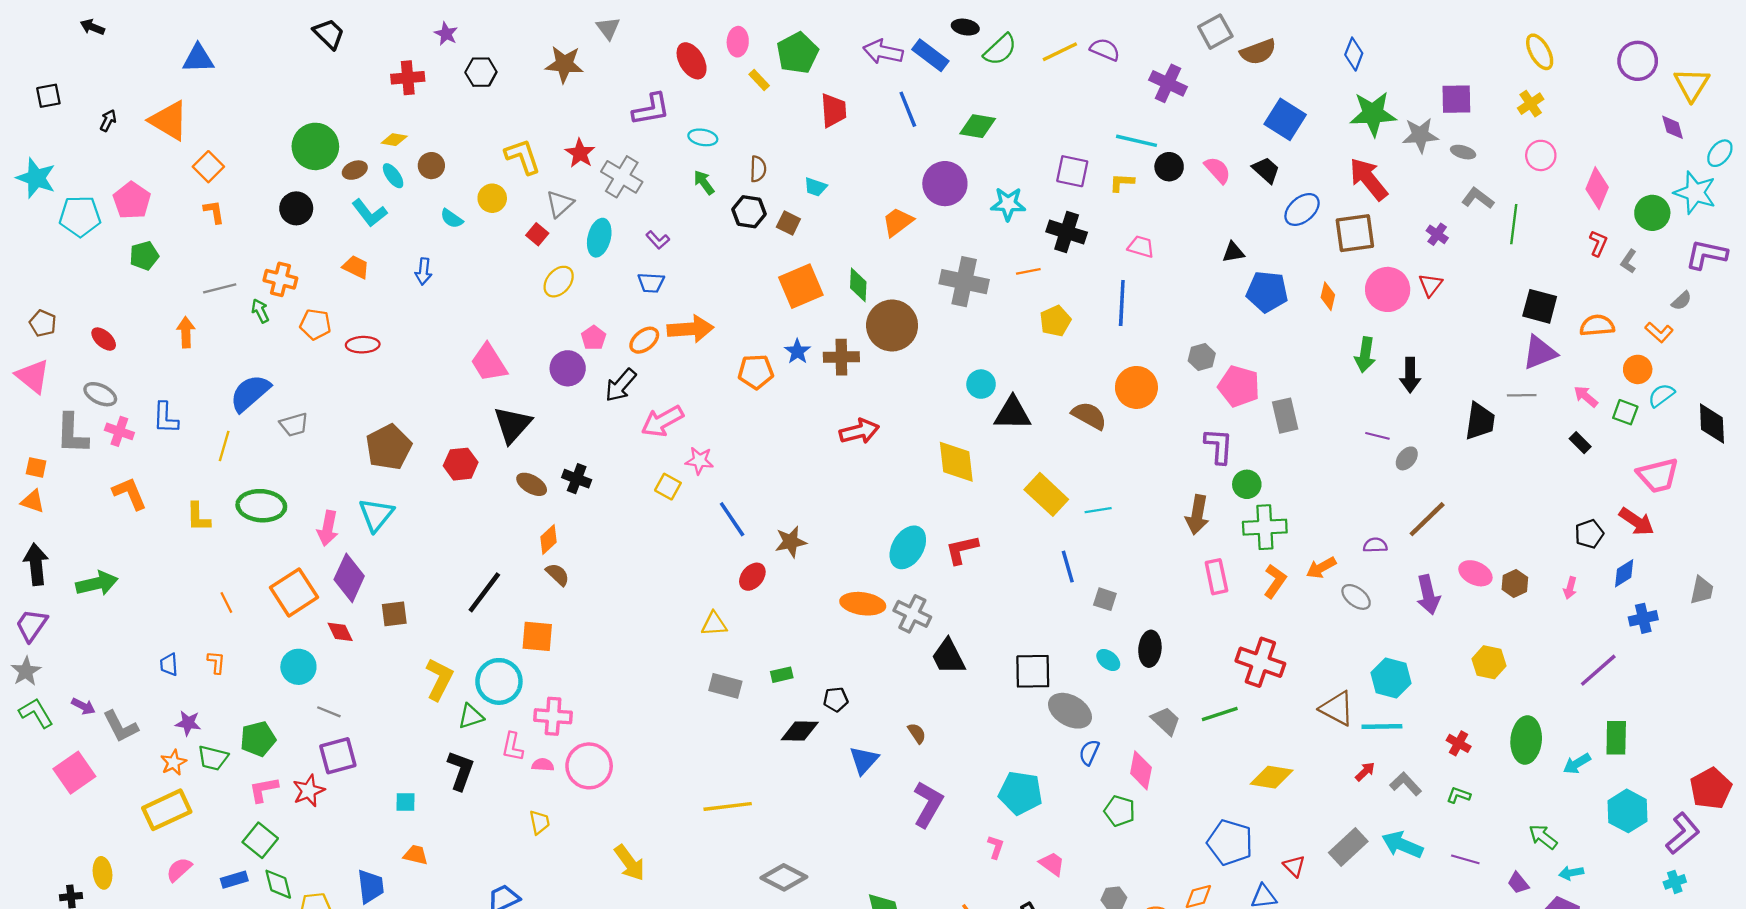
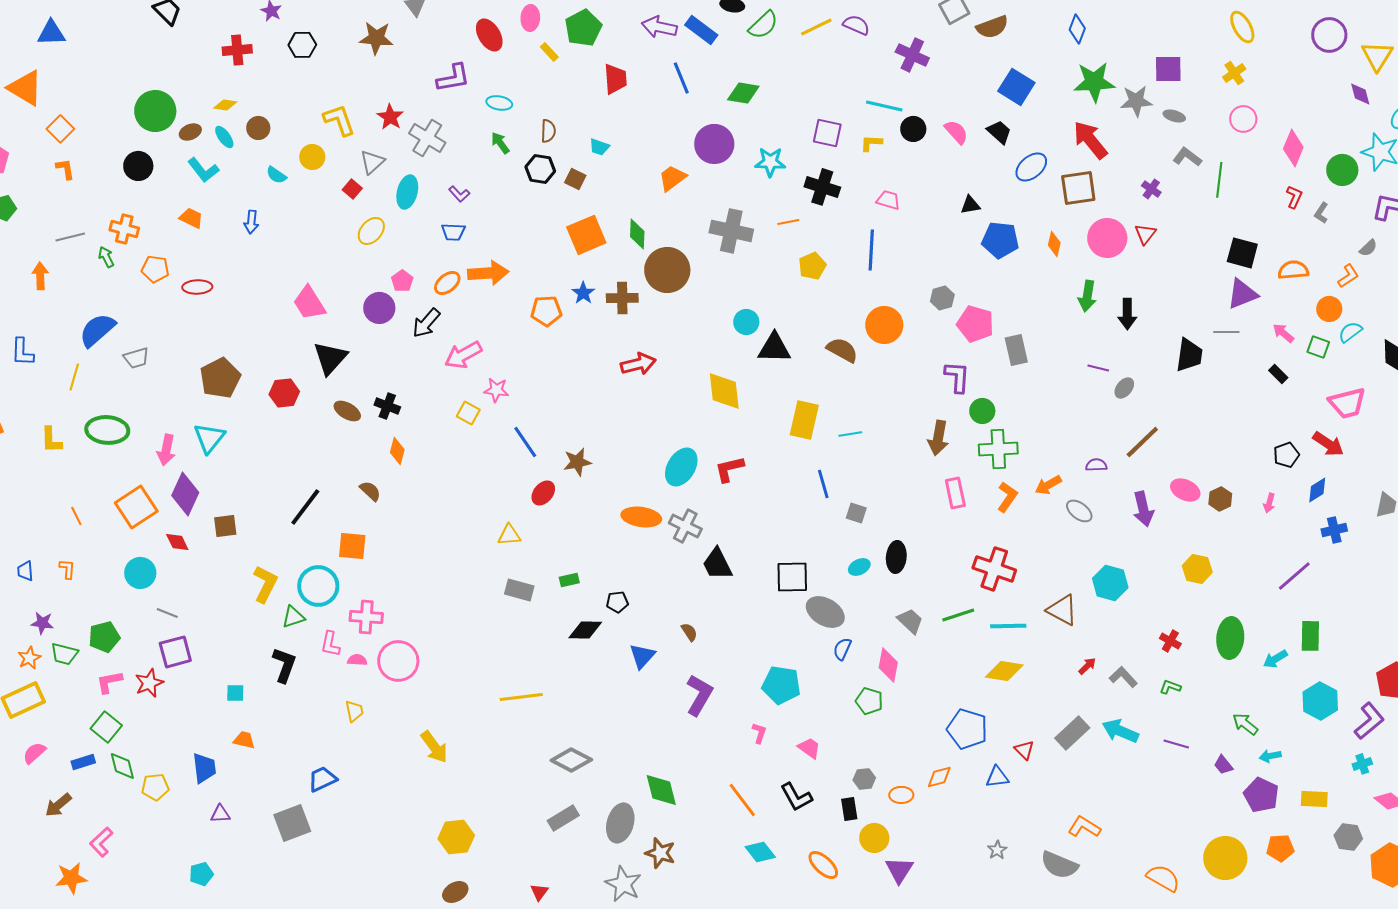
orange L-shape: (1659, 332) -> (1348, 276), turned -75
yellow rectangle: (1046, 494) -> (804, 420), turned 60
orange diamond: (549, 540) -> (397, 451), moved, turned -32
cyan ellipse: (1108, 660) -> (859, 567), turned -65
cyan line: (1382, 726) -> (1008, 626), moved

